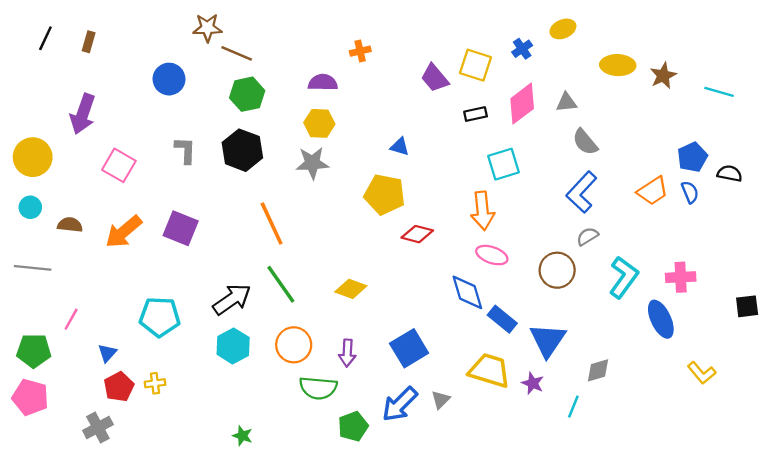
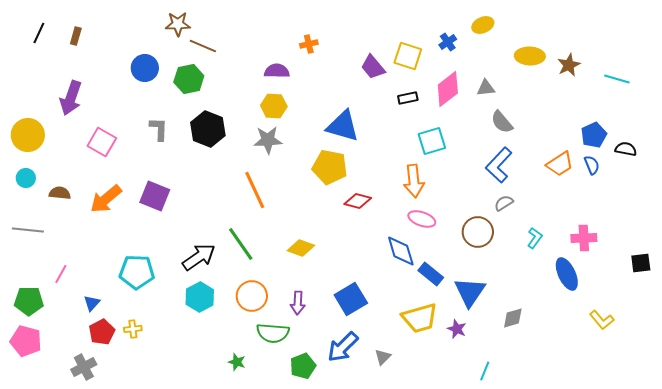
green hexagon: (247, 94) -> (189, 79), moved
blue triangle: (400, 147) -> (343, 126), size x2.0
orange line: (272, 224) -> (255, 190), moved
cyan L-shape: (624, 277) -> (535, 238), size x0.6
yellow trapezoid: (490, 370) -> (420, 318), turned 147
gray triangle: (441, 400) -> (383, 357), moved
cyan line: (573, 407) -> (485, 371), moved
green star: (242, 436) -> (237, 362), moved

